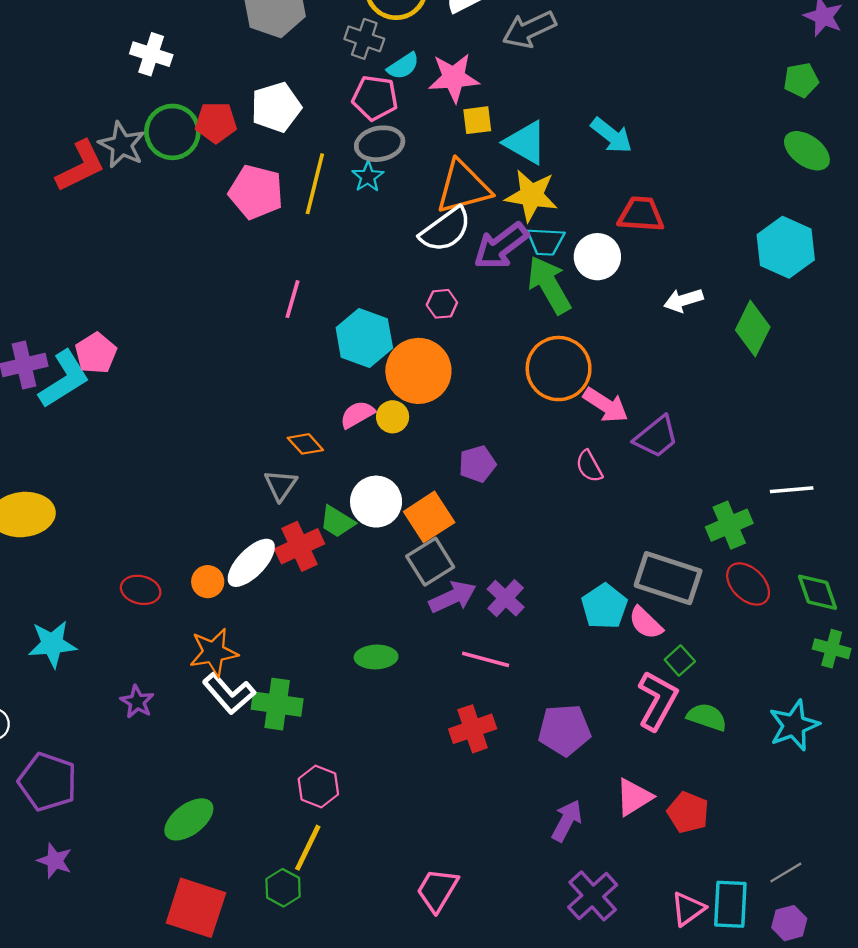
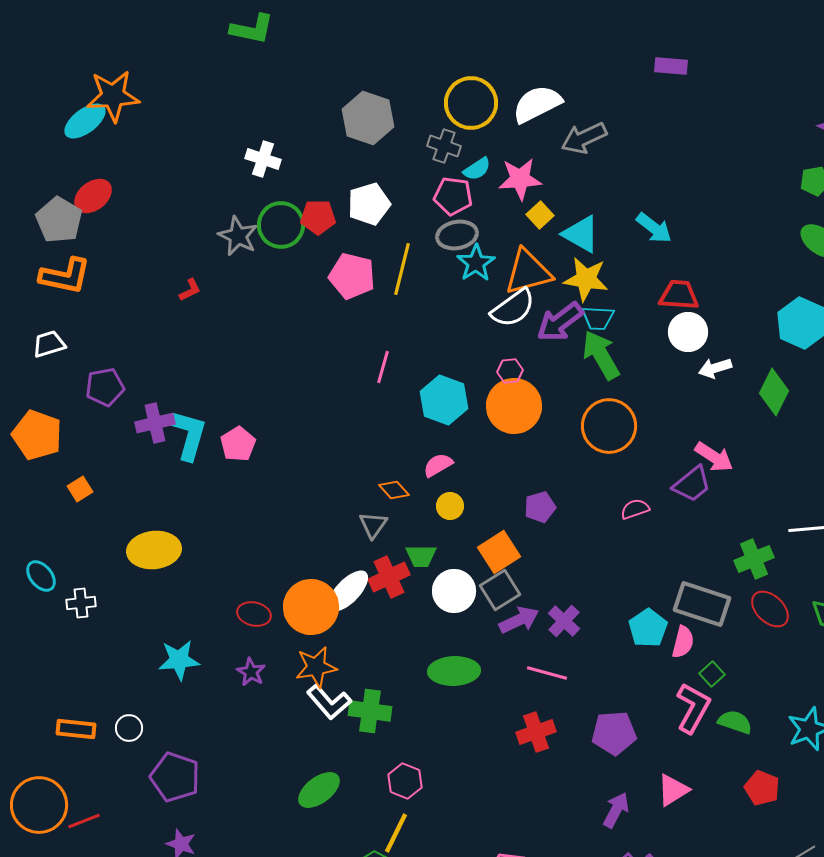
yellow square: (477, 120) -> (540, 215), turned -36
red L-shape: (81, 166) -> (190, 290), moved, size x0.5
cyan star: (368, 177) -> (476, 263), moved, size x1.4
white circle: (597, 257) -> (688, 332), moved
pink pentagon: (96, 353) -> (238, 444), moved
orange circle: (418, 371) -> (514, 406), moved
cyan L-shape: (64, 379) -> (189, 435), turned -42
pink arrow: (606, 405) -> (714, 457), moved
yellow circle: (393, 417) -> (450, 506), moved
pink semicircle: (589, 466) -> (635, 509), turned 100
white circle: (376, 502) -> (454, 591), moved
green trapezoid: (337, 522) -> (421, 556), turned -32
orange circle: (208, 582) -> (311, 607), size x2.0
pink semicircle: (646, 623) -> (683, 642), turned -120
green ellipse: (376, 657) -> (454, 671), size x1.4
purple star: (137, 702) -> (251, 672), moved
red pentagon: (688, 812) -> (762, 788), moved
green ellipse: (189, 819) -> (319, 790), moved

